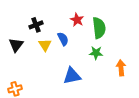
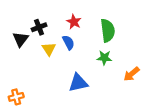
red star: (77, 20) -> (74, 22), moved
black triangle: (16, 45) -> (21, 39), moved
orange arrow: (121, 68) -> (132, 74), turned -126

